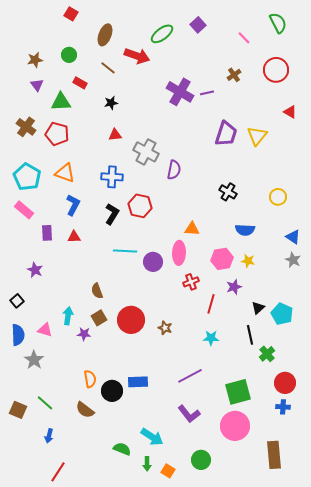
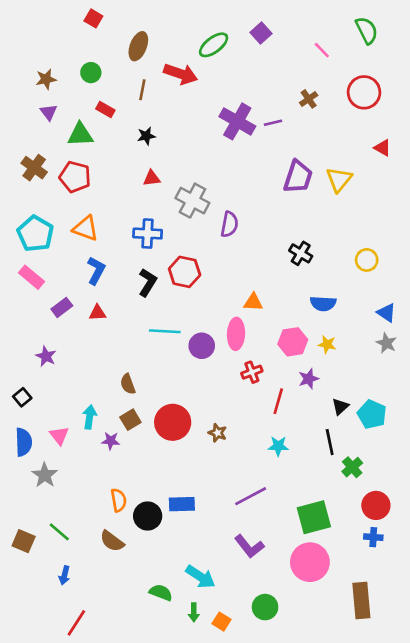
brown line: (108, 68) -> (142, 90), turned 63
purple rectangle: (47, 233) -> (62, 307), turned 56
pink triangle: (45, 330) -> (59, 435), turned 35

